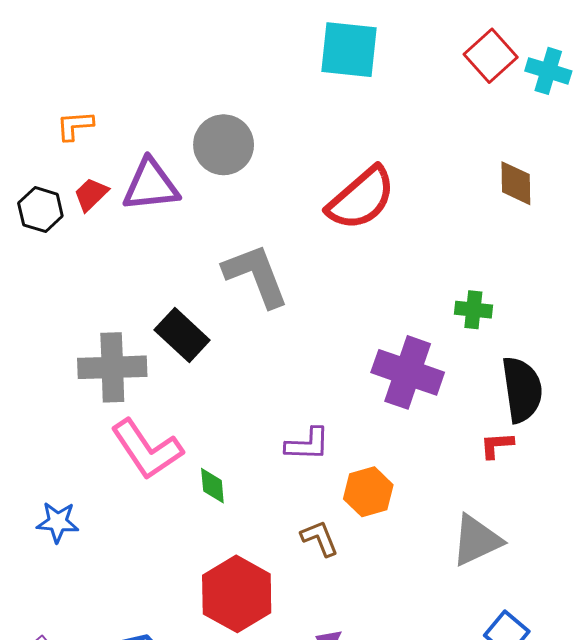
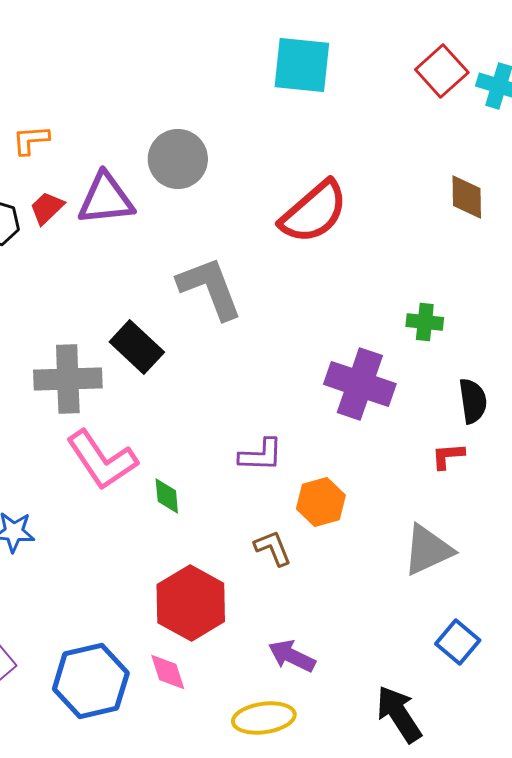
black semicircle: (522, 390) -> (473, 401), size x0.7

